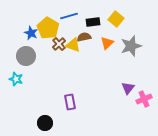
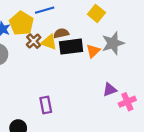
black rectangle: (93, 22) -> (71, 47), moved, size x1.5
orange triangle: (107, 43) -> (93, 51), moved
purple triangle: (128, 88) -> (110, 90), turned 32

